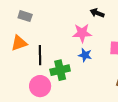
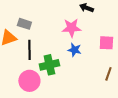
gray rectangle: (25, 16) -> (24, 24), moved

